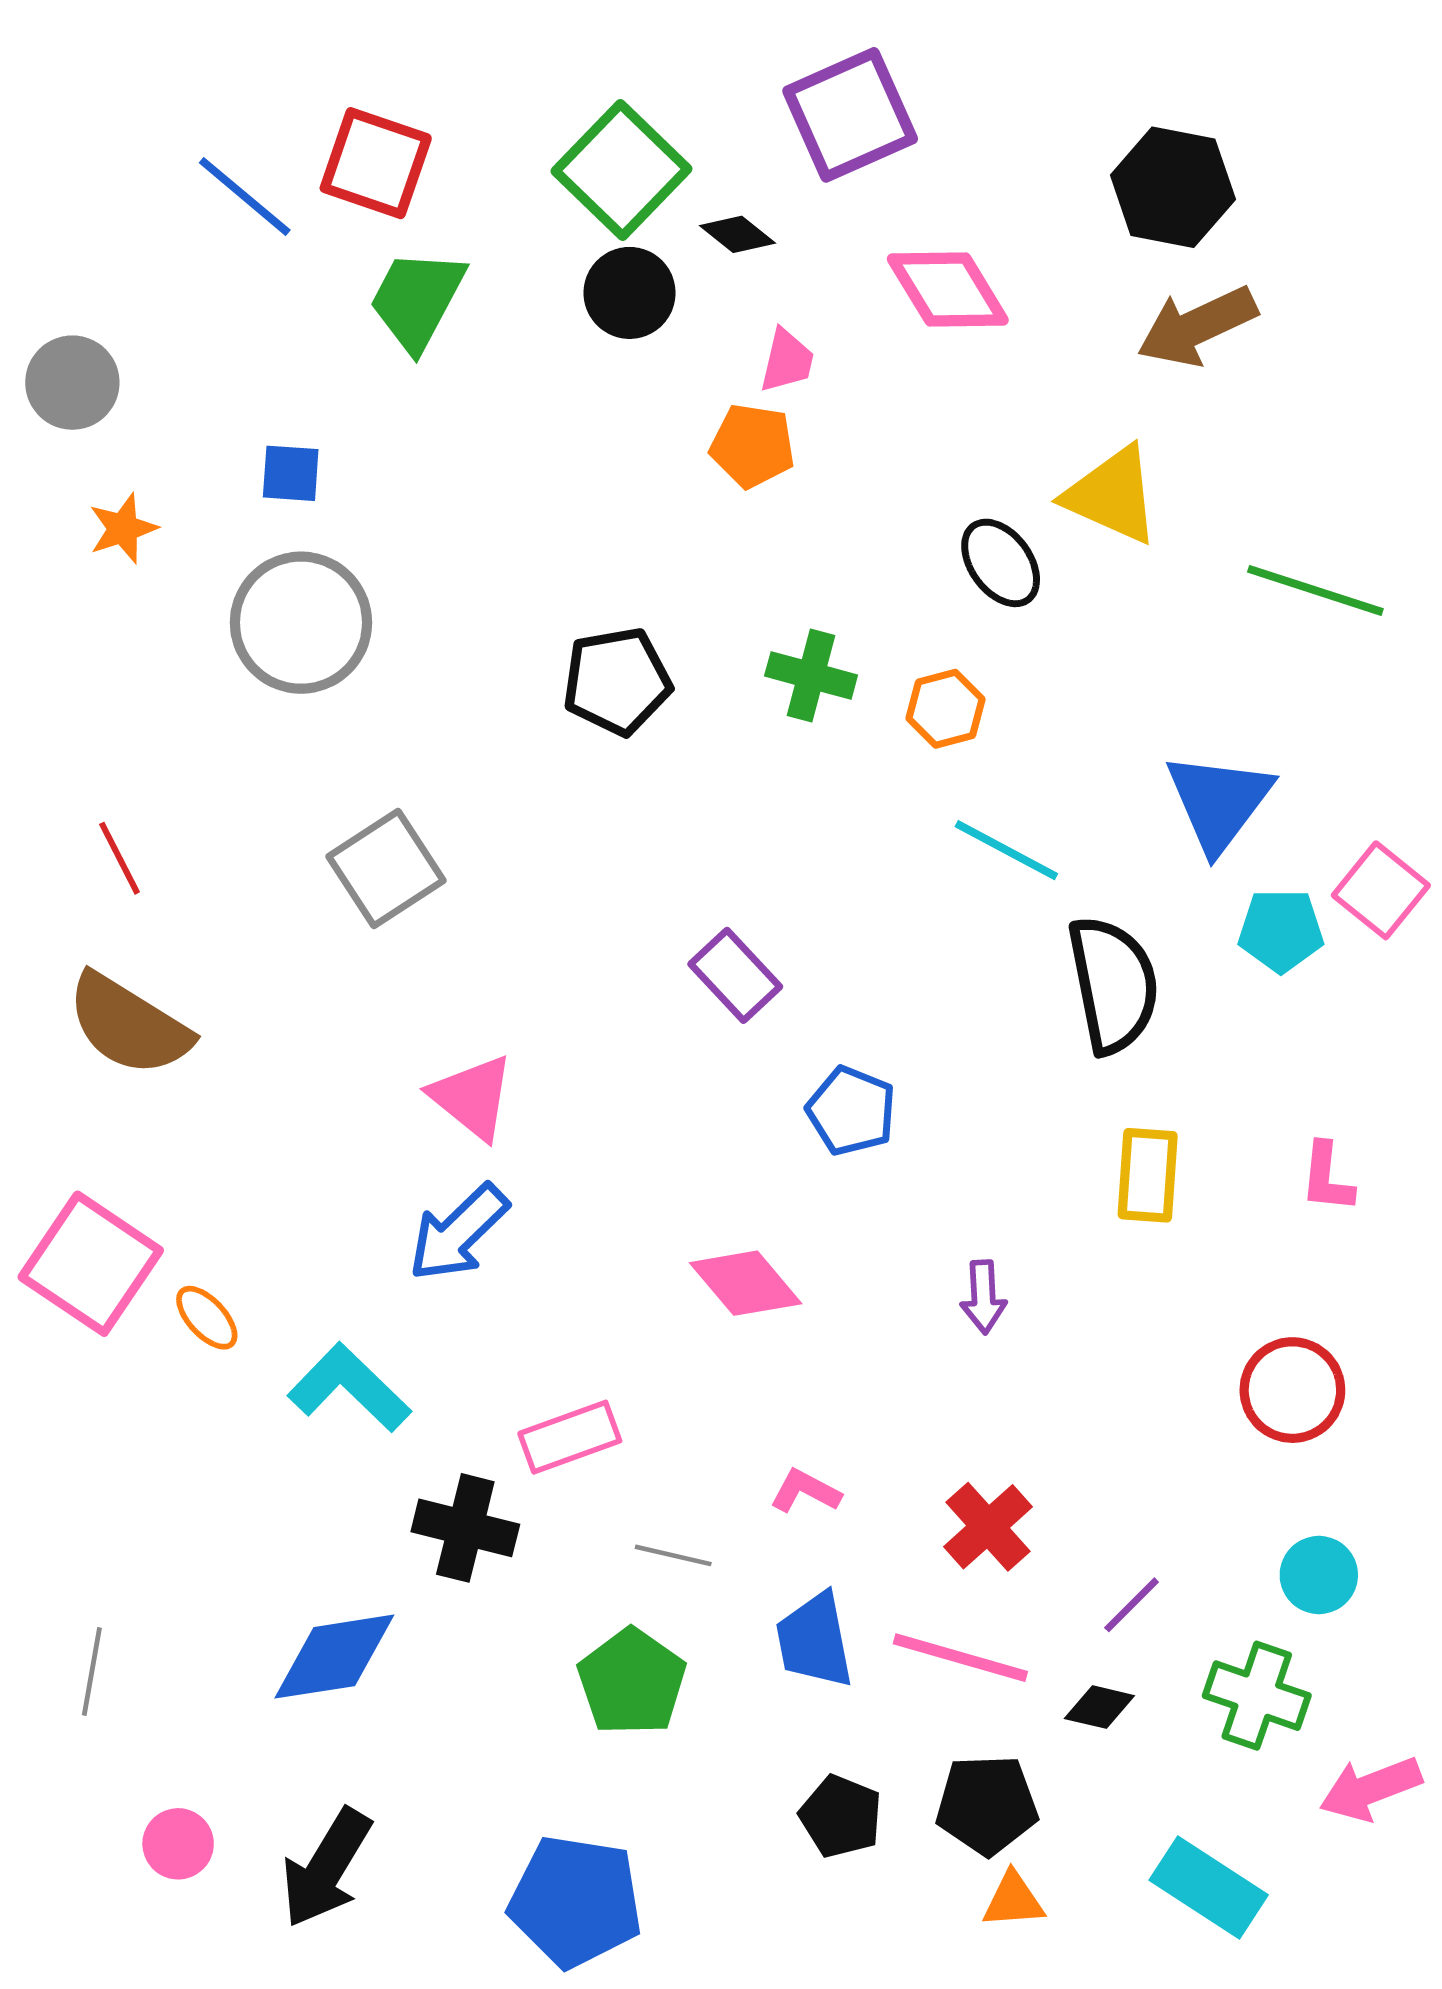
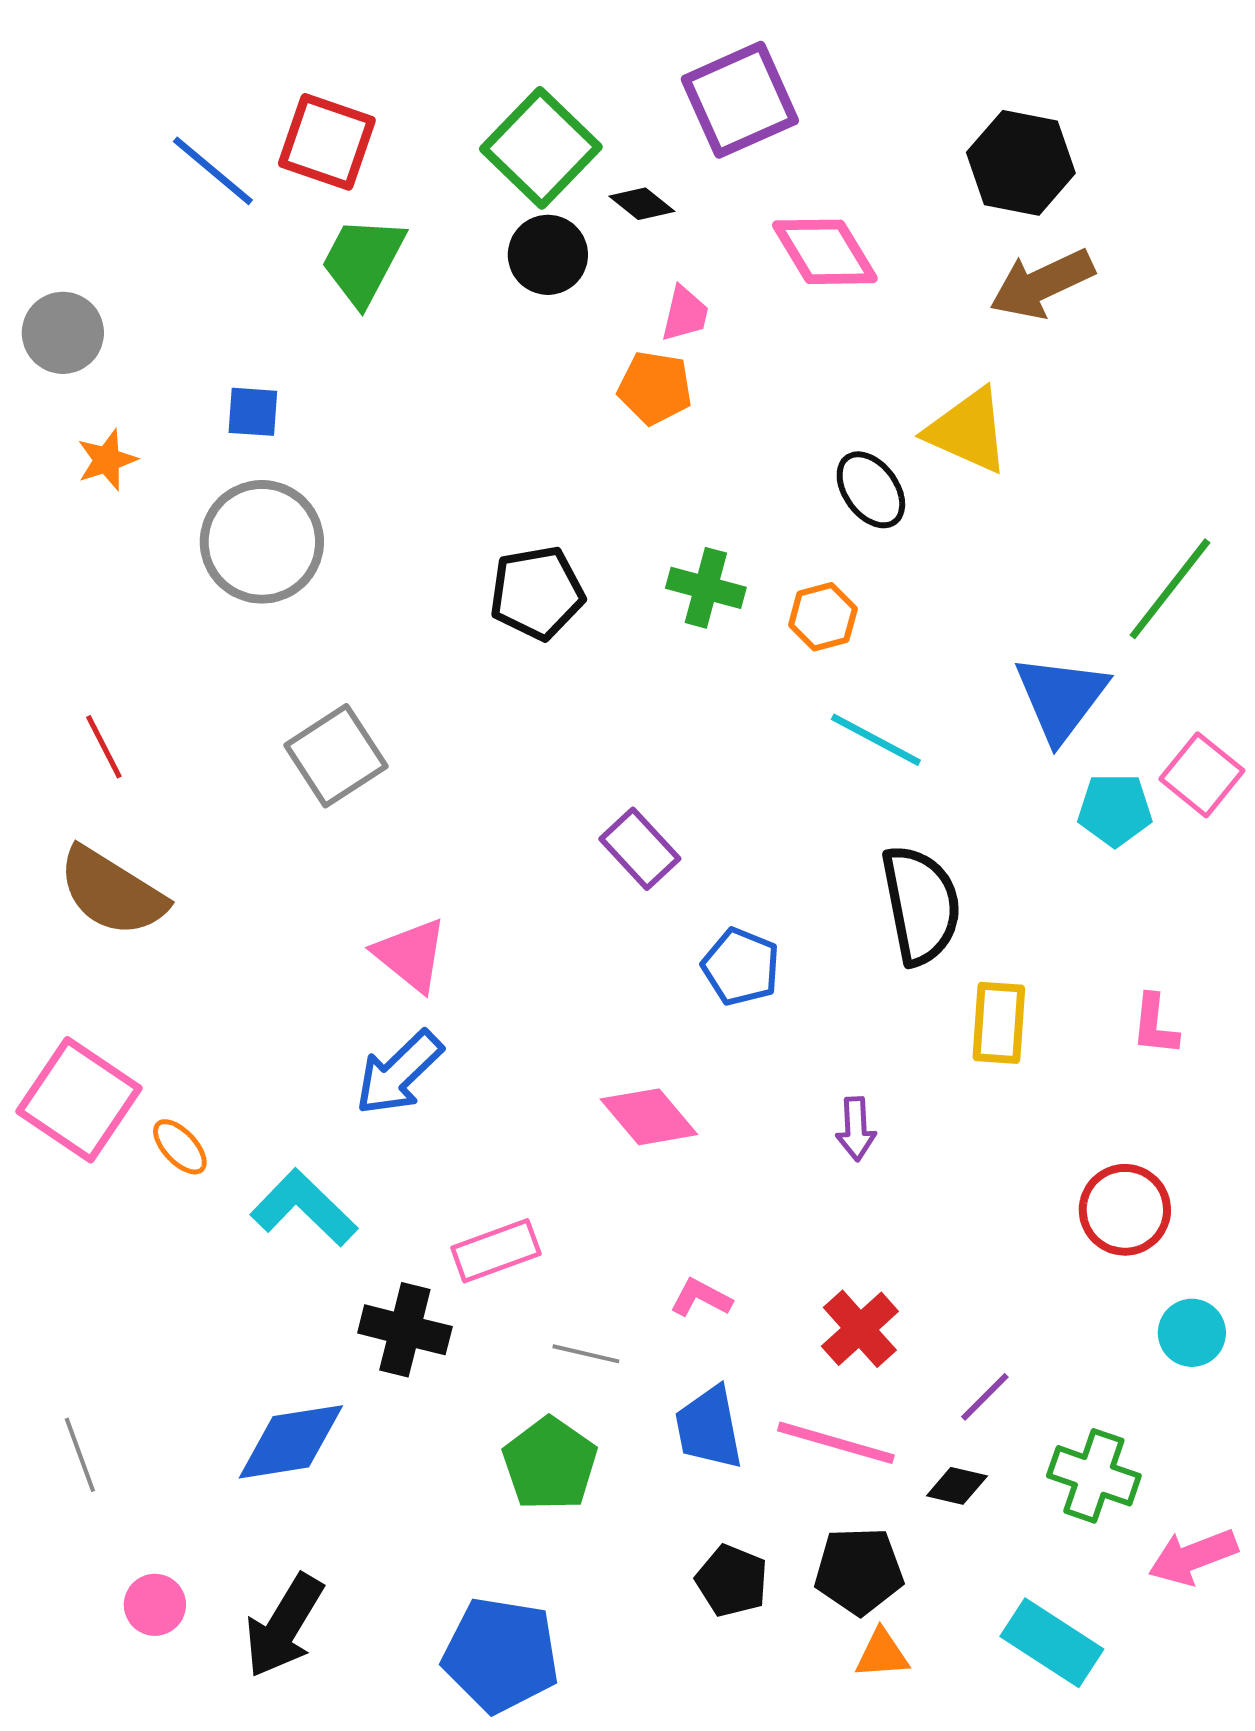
green line: (1315, 590) -> (1170, 589), moved, turned -70
black semicircle: (1113, 985) -> (921, 905), moved
cyan circle: (1319, 1575) -> (1192, 1333), moved
gray line: (92, 1671) -> (80, 1455), turned -30

